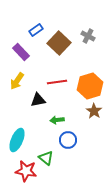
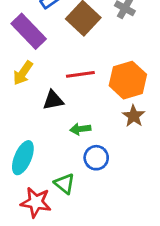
purple rectangle: (21, 52) -> (29, 31), size x1.4

